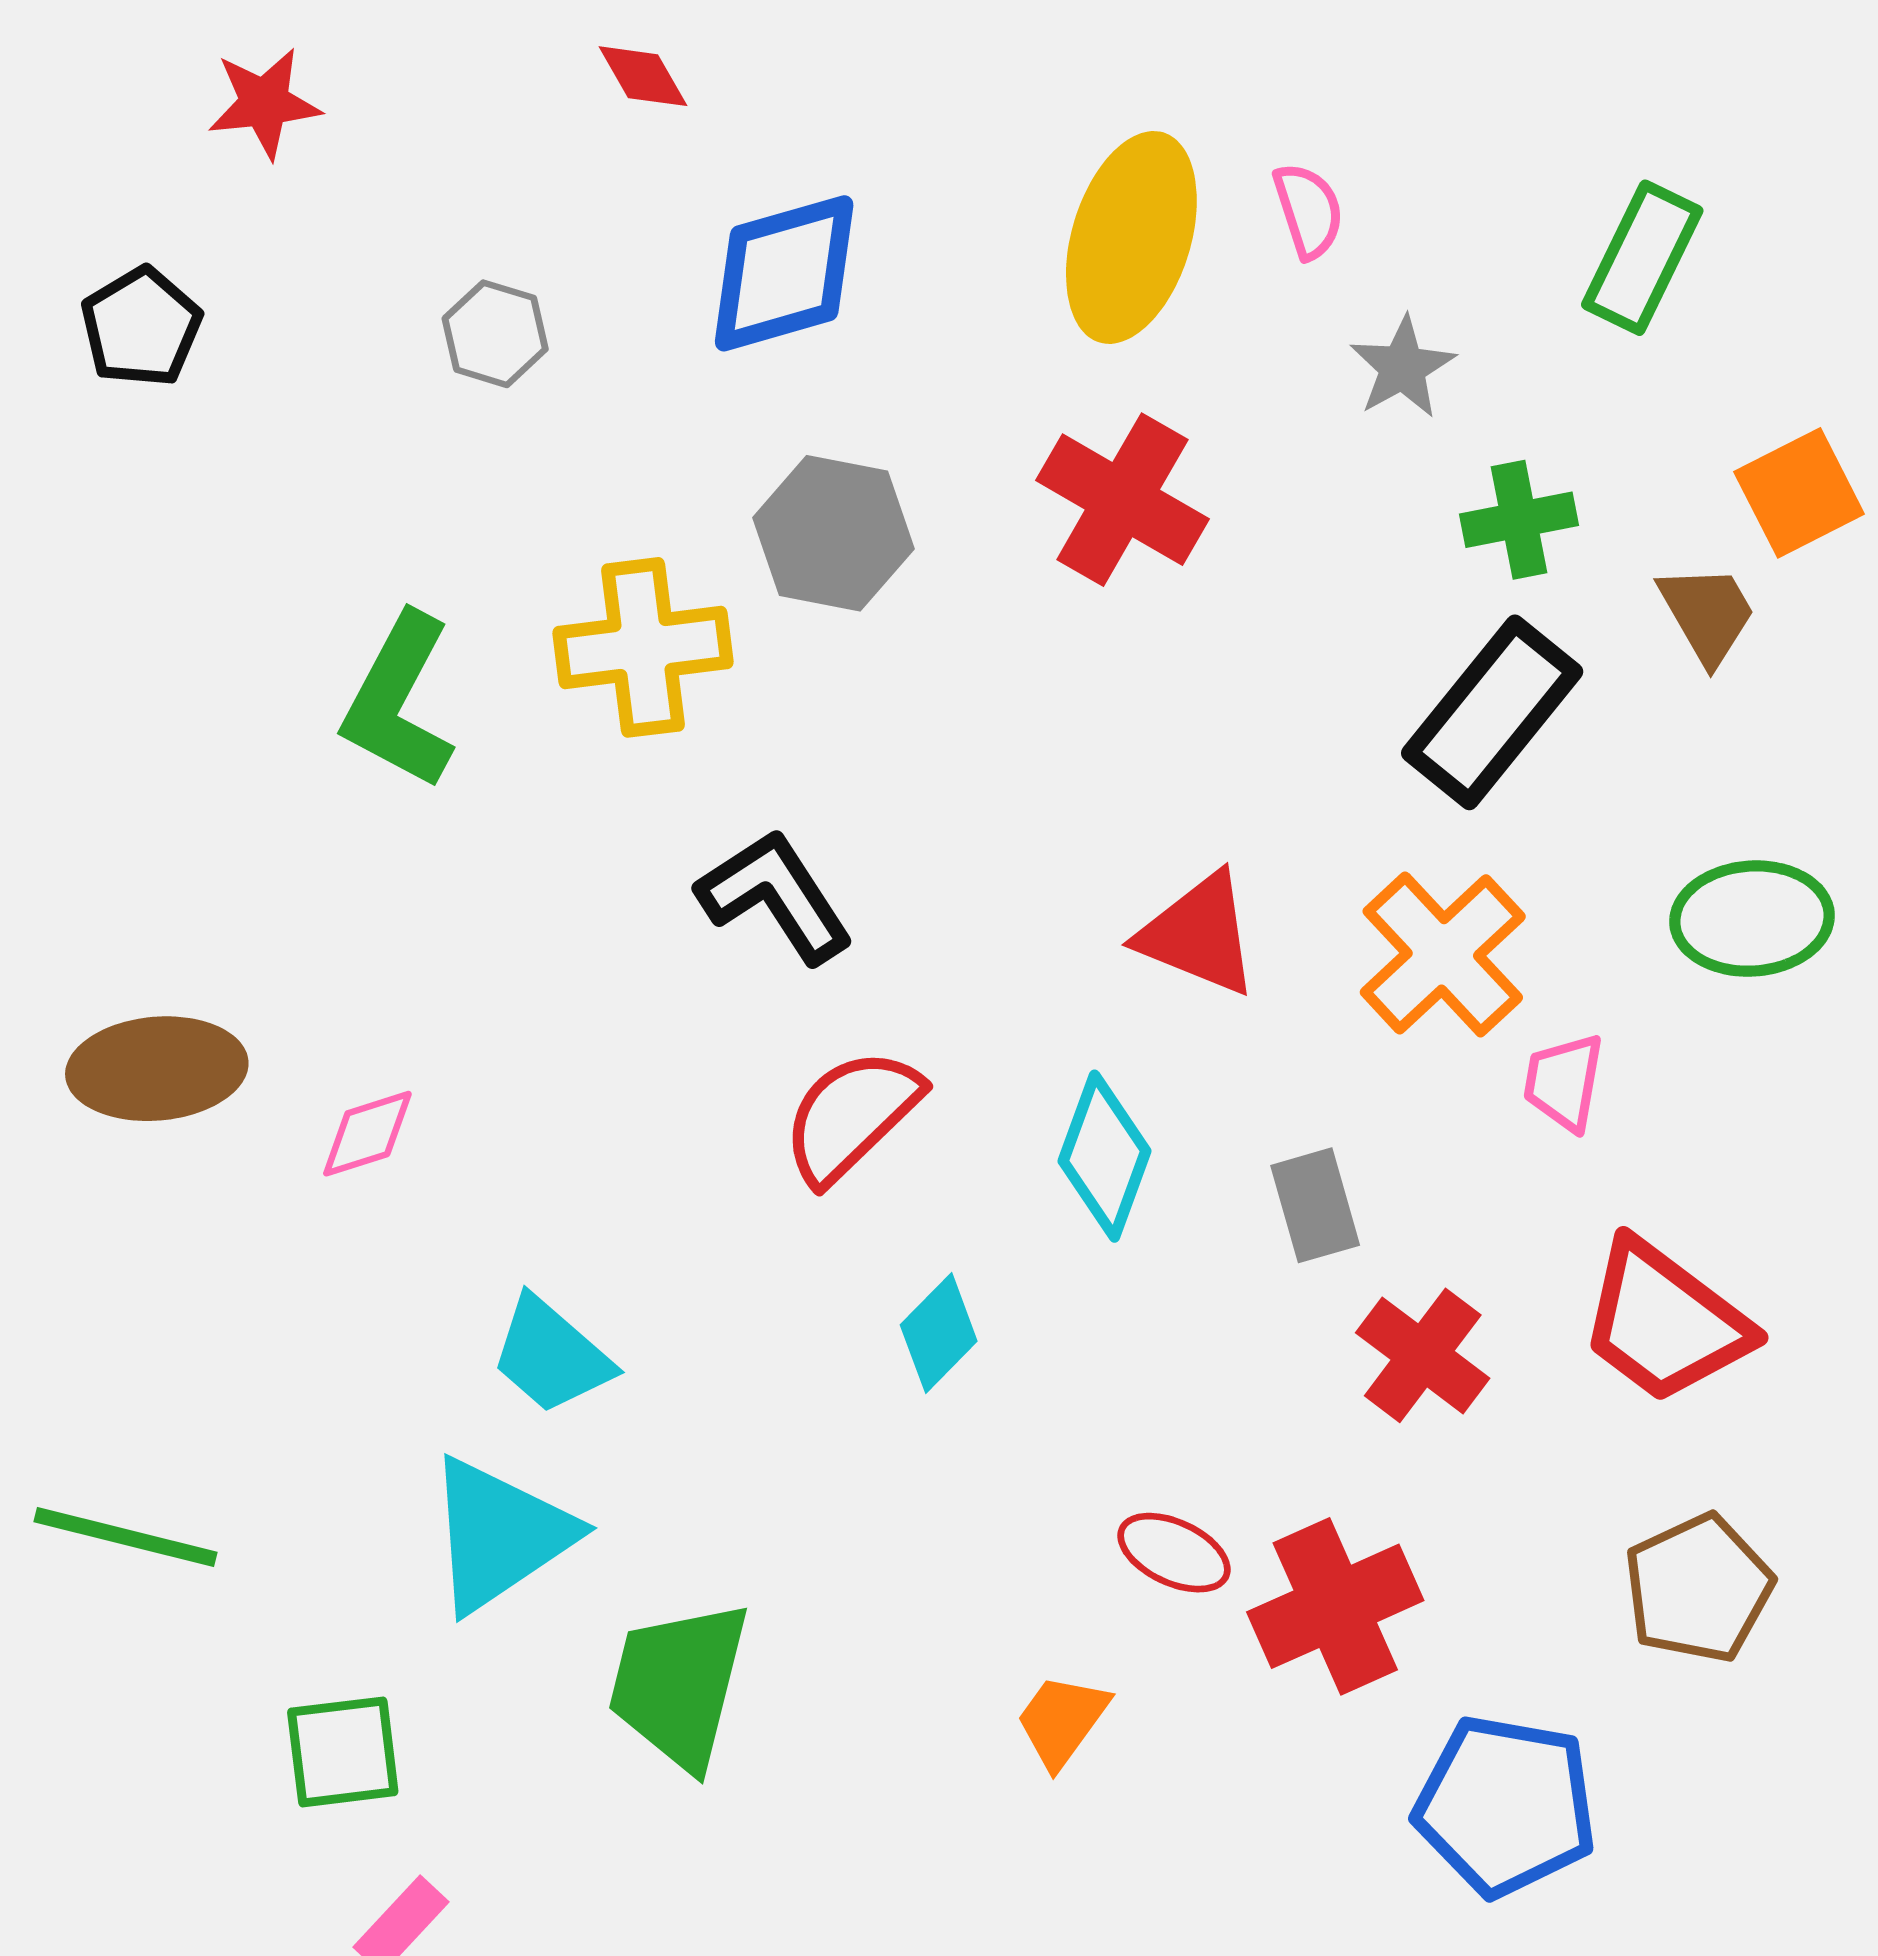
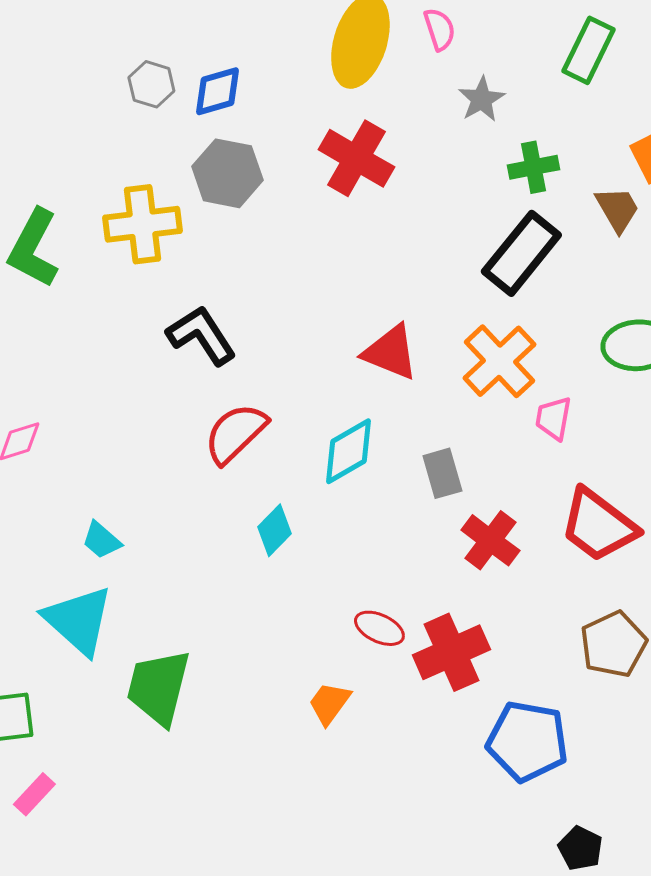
blue diamond: (784, 273) -> (217, 91), moved, size x0.7
gray hexagon: (495, 334) -> (151, 84), moved
cyan diamond: (1105, 1156) -> (348, 451), turned 40
cyan trapezoid: (551, 1355) -> (101, 540), size x0.7
cyan triangle: (500, 1535) -> (78, 620), turned -44

